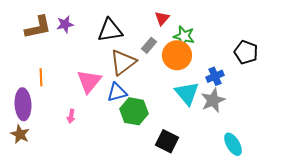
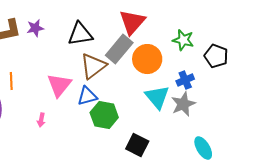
red triangle: (162, 18) -> (132, 22), size x1.8
green star: (184, 36) -> (183, 40), moved
gray rectangle: (149, 45) -> (119, 49), size x1.8

